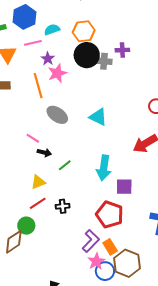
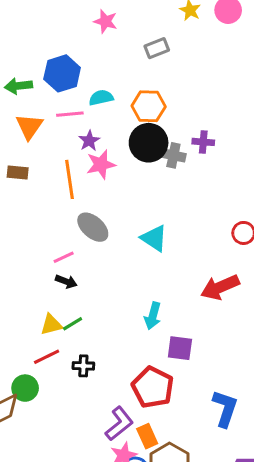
pink line: (33, 138) -> (64, 257), moved, turned -64
green line: (65, 165) -> (73, 324), moved
cyan arrow: (104, 168) -> (153, 316), size x0.7

